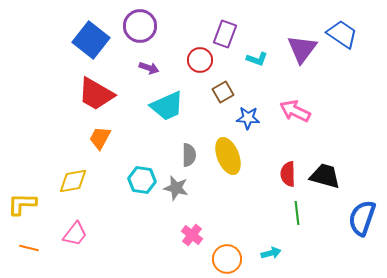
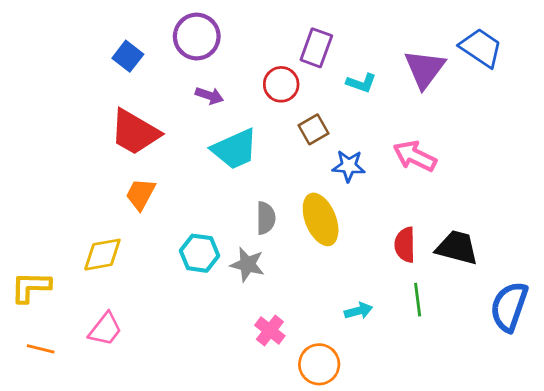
blue square: (91, 40) -> (128, 56), size x0.6
cyan arrow: (271, 253) -> (359, 311), moved

